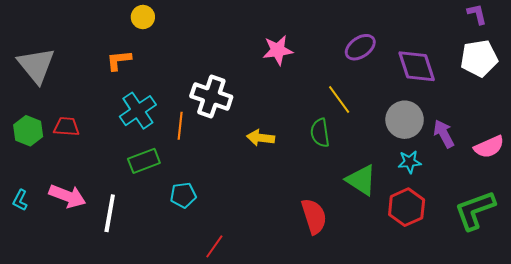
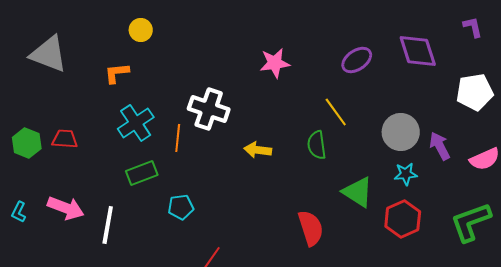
white pentagon: (479, 58) -> (475, 92), moved
gray triangle: (36, 65) -> (49, 54), moved, turned -30
purple diamond: (417, 66) -> (418, 51), moved

